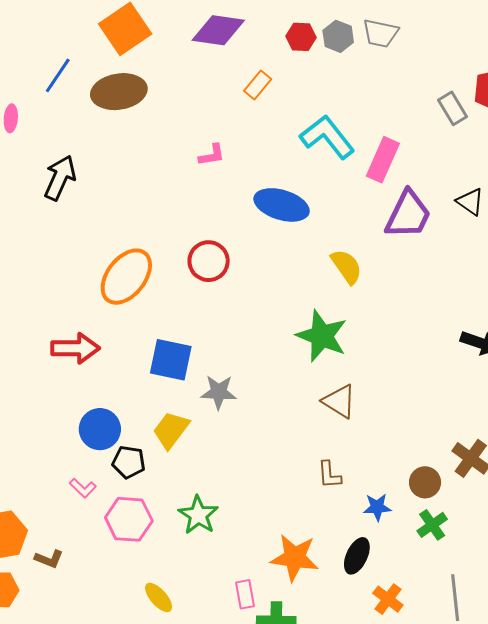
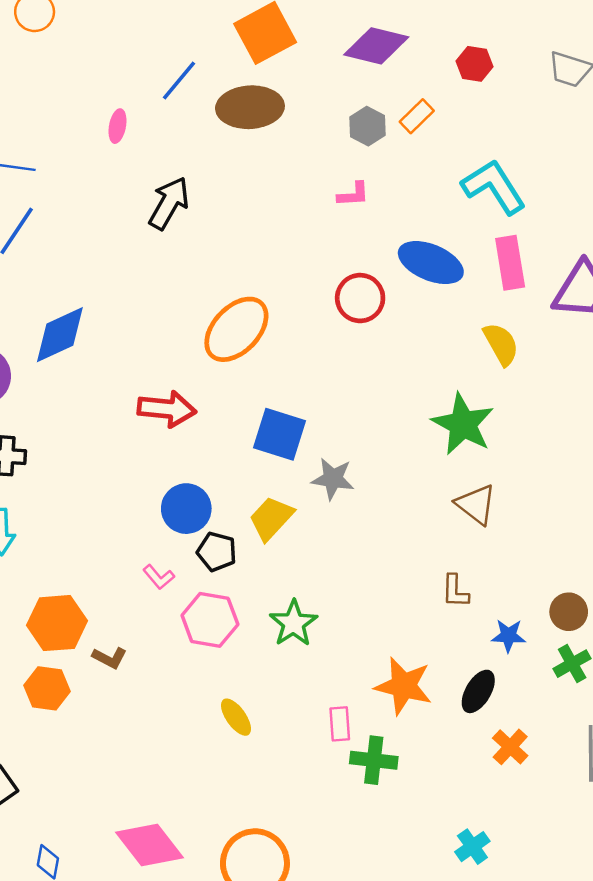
gray hexagon: (338, 36) -> (368, 126), moved
pink rectangle: (383, 160) -> (510, 263), moved, turned -39
red circle: (209, 261) -> (360, 298), moved

